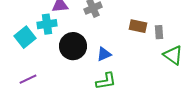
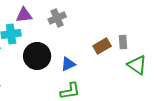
brown rectangle: (138, 26) -> (102, 46), moved, turned -42

